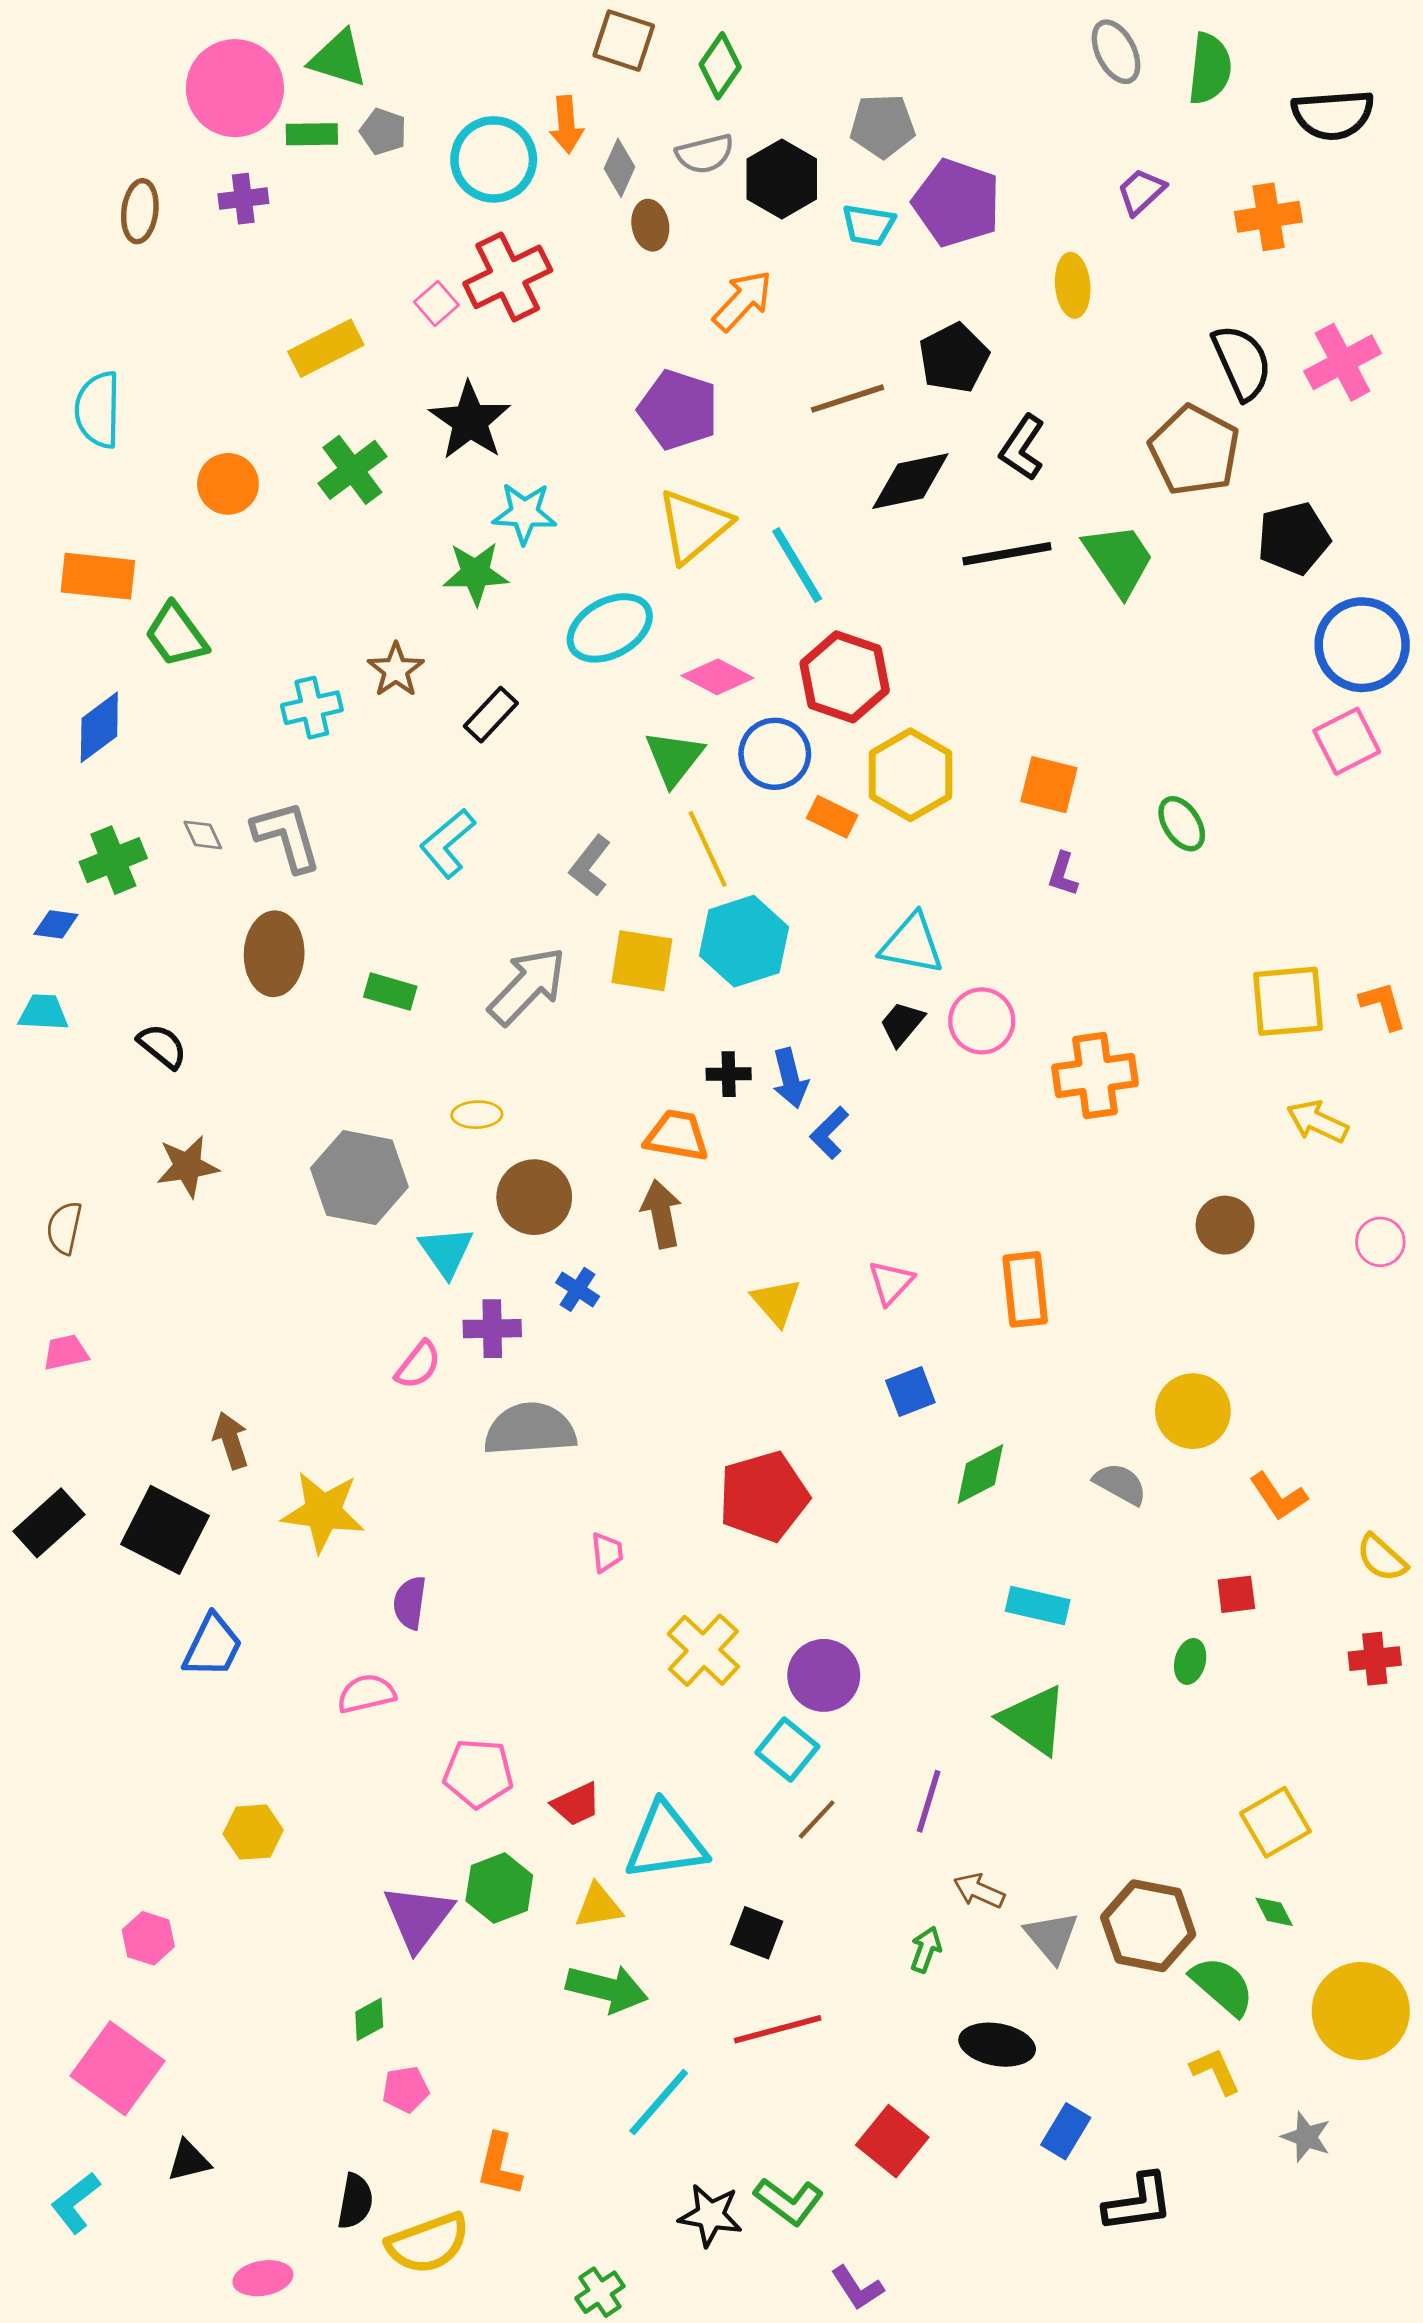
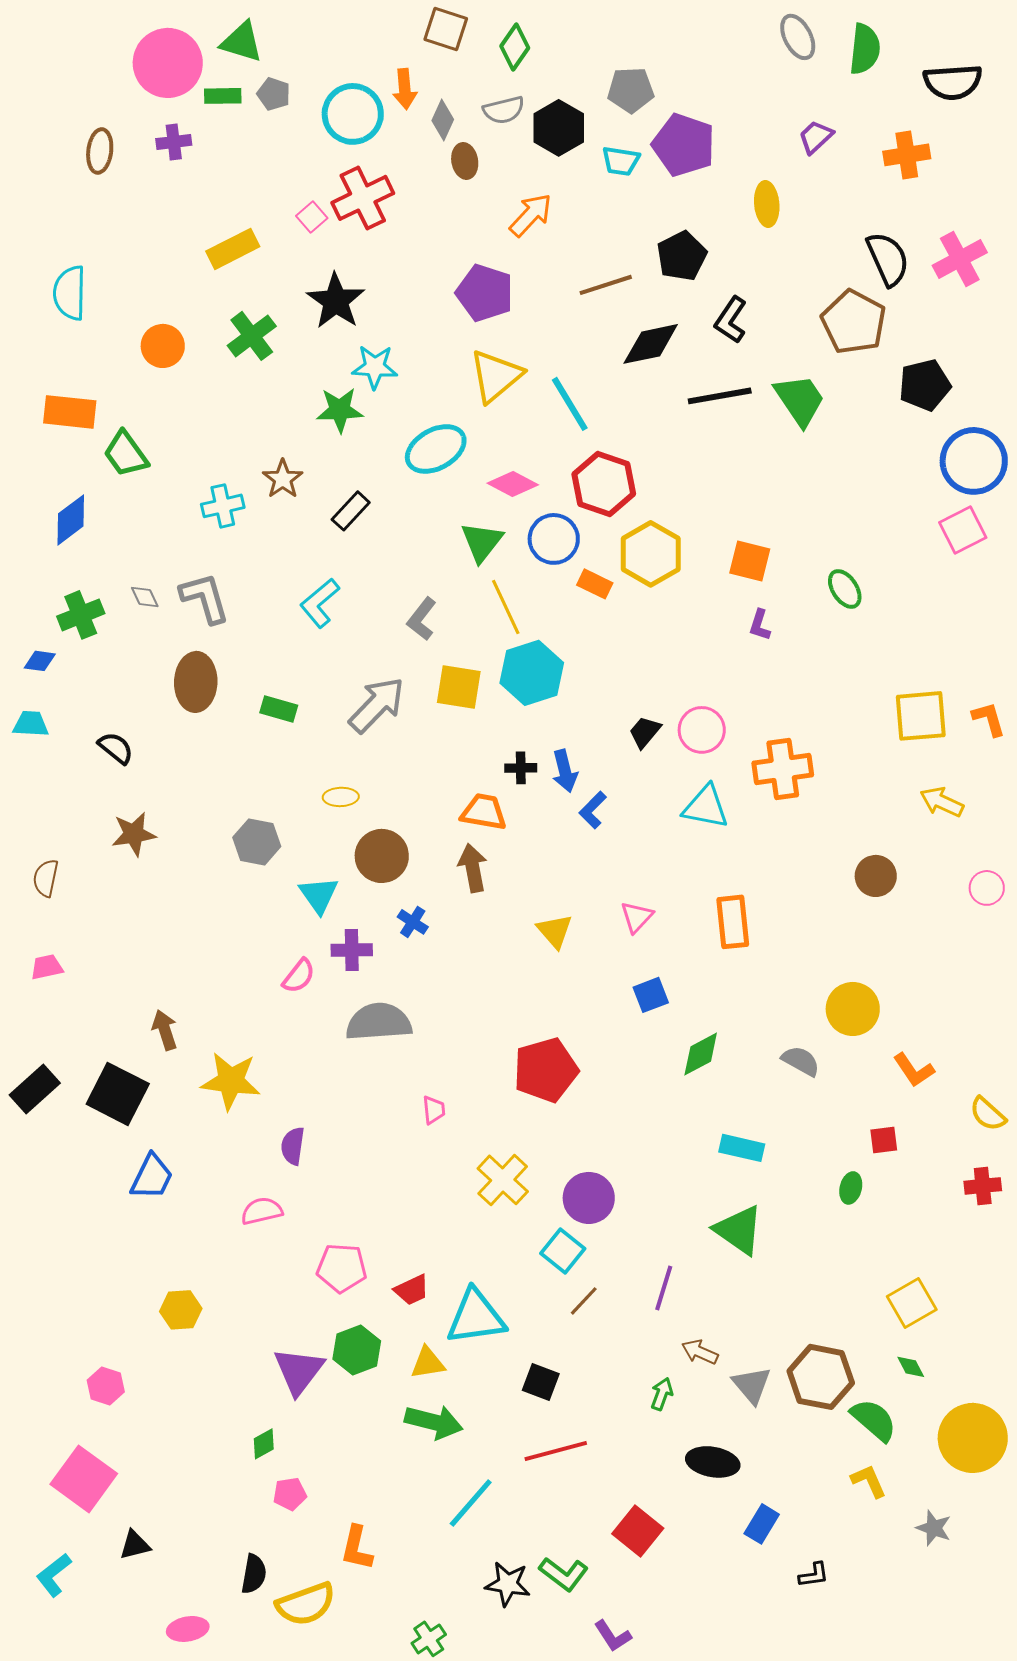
cyan triangle: (912, 944) -> (706, 807), moved
gray hexagon: (359, 1178) -> (257, 842), size x0.7
black L-shape: (1138, 2203) -> (814, 1575), size x0.6

